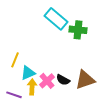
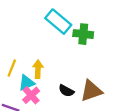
pink cross: (47, 81) -> (31, 95), moved
yellow arrow: (32, 87) -> (38, 69), moved

